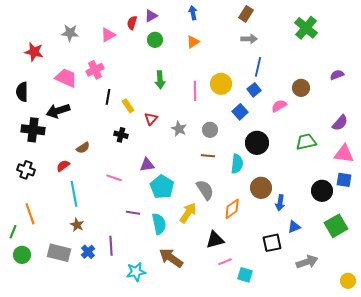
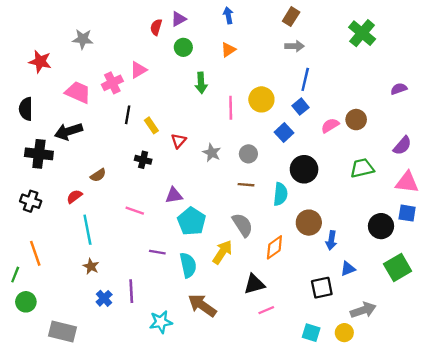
pink triangle: (108, 35) -> (138, 70), moved
green arrow: (160, 80) -> (201, 83), moved
brown circle: (301, 88) -> (356, 120), moved
gray rectangle: (59, 253) -> (63, 331), moved
cyan square: (245, 275) -> (311, 333), moved
yellow circle: (348, 281) -> (344, 333), moved

